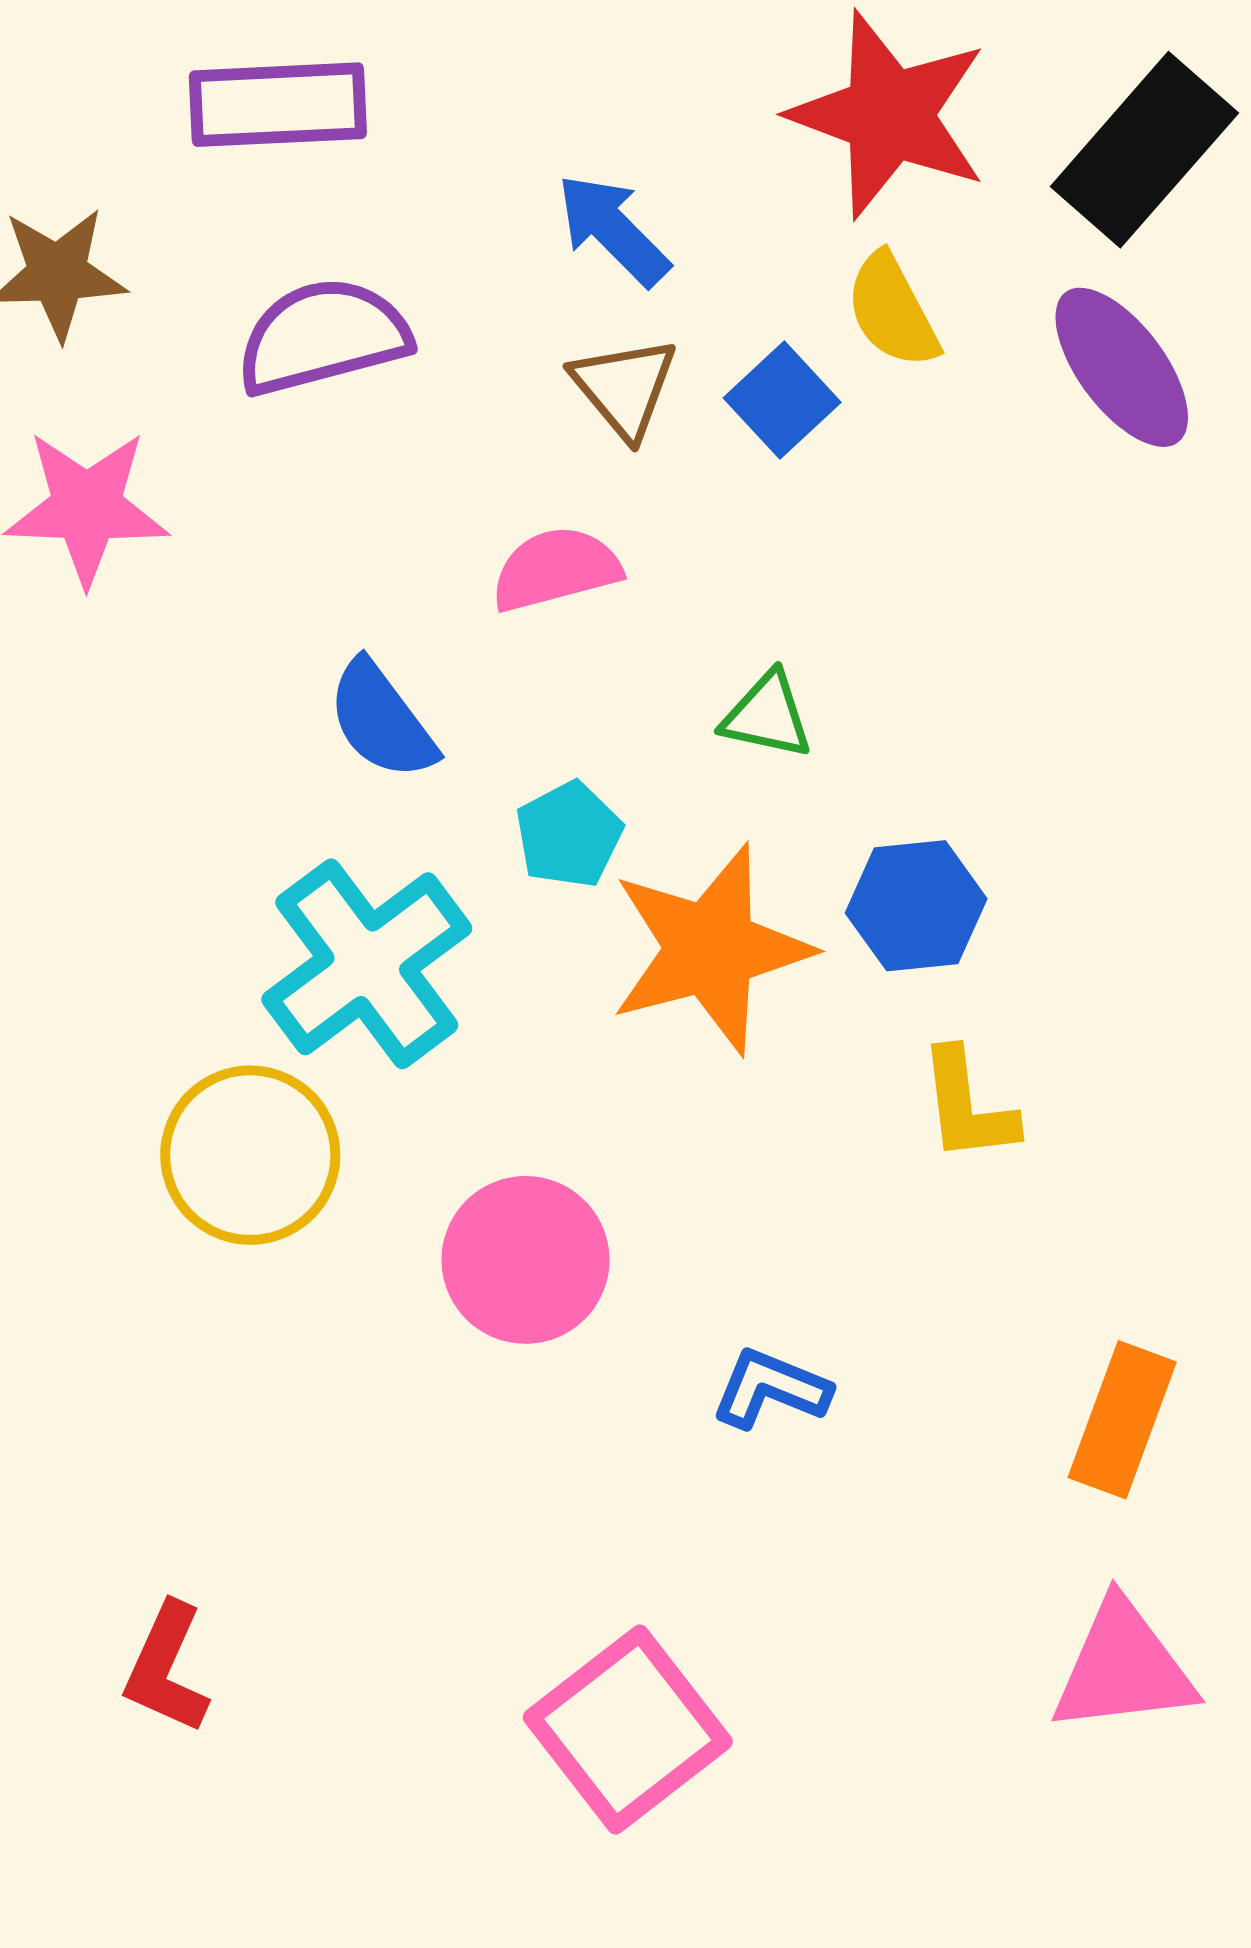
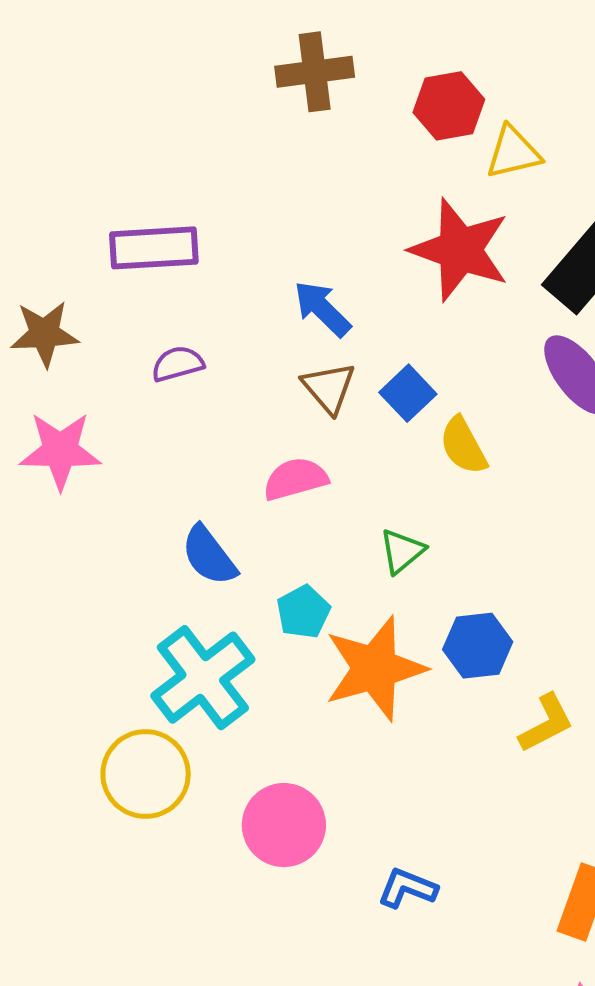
yellow semicircle: (892, 311) -> (463, 446), moved
purple semicircle: (323, 337) -> (178, 364), size x0.6
green triangle: (767, 716) -> (402, 551), turned -51
yellow L-shape: (967, 1106) -> (546, 723), moved, turned -110

